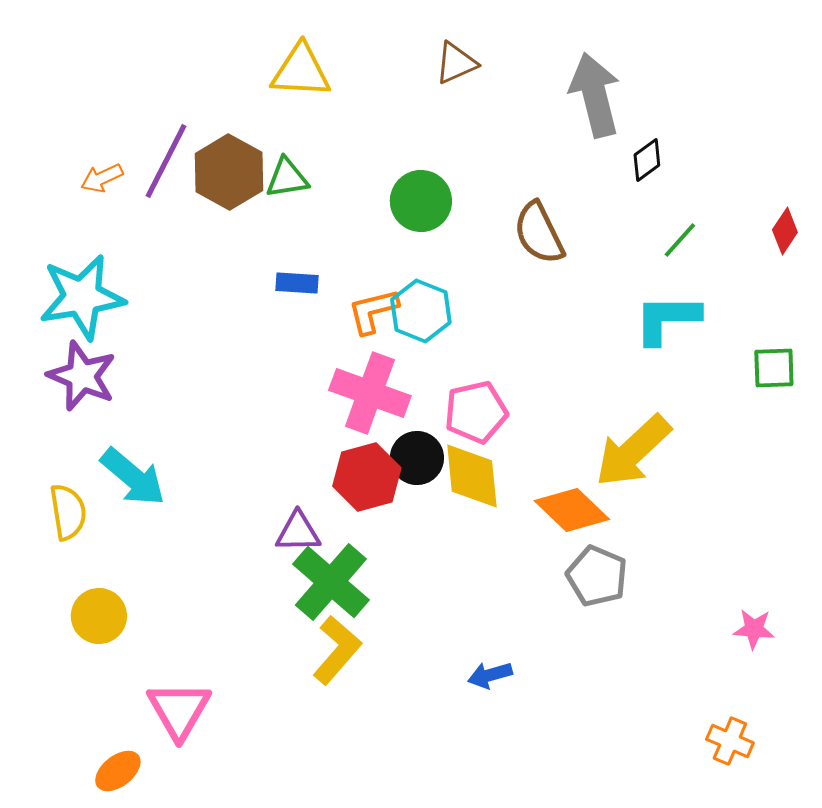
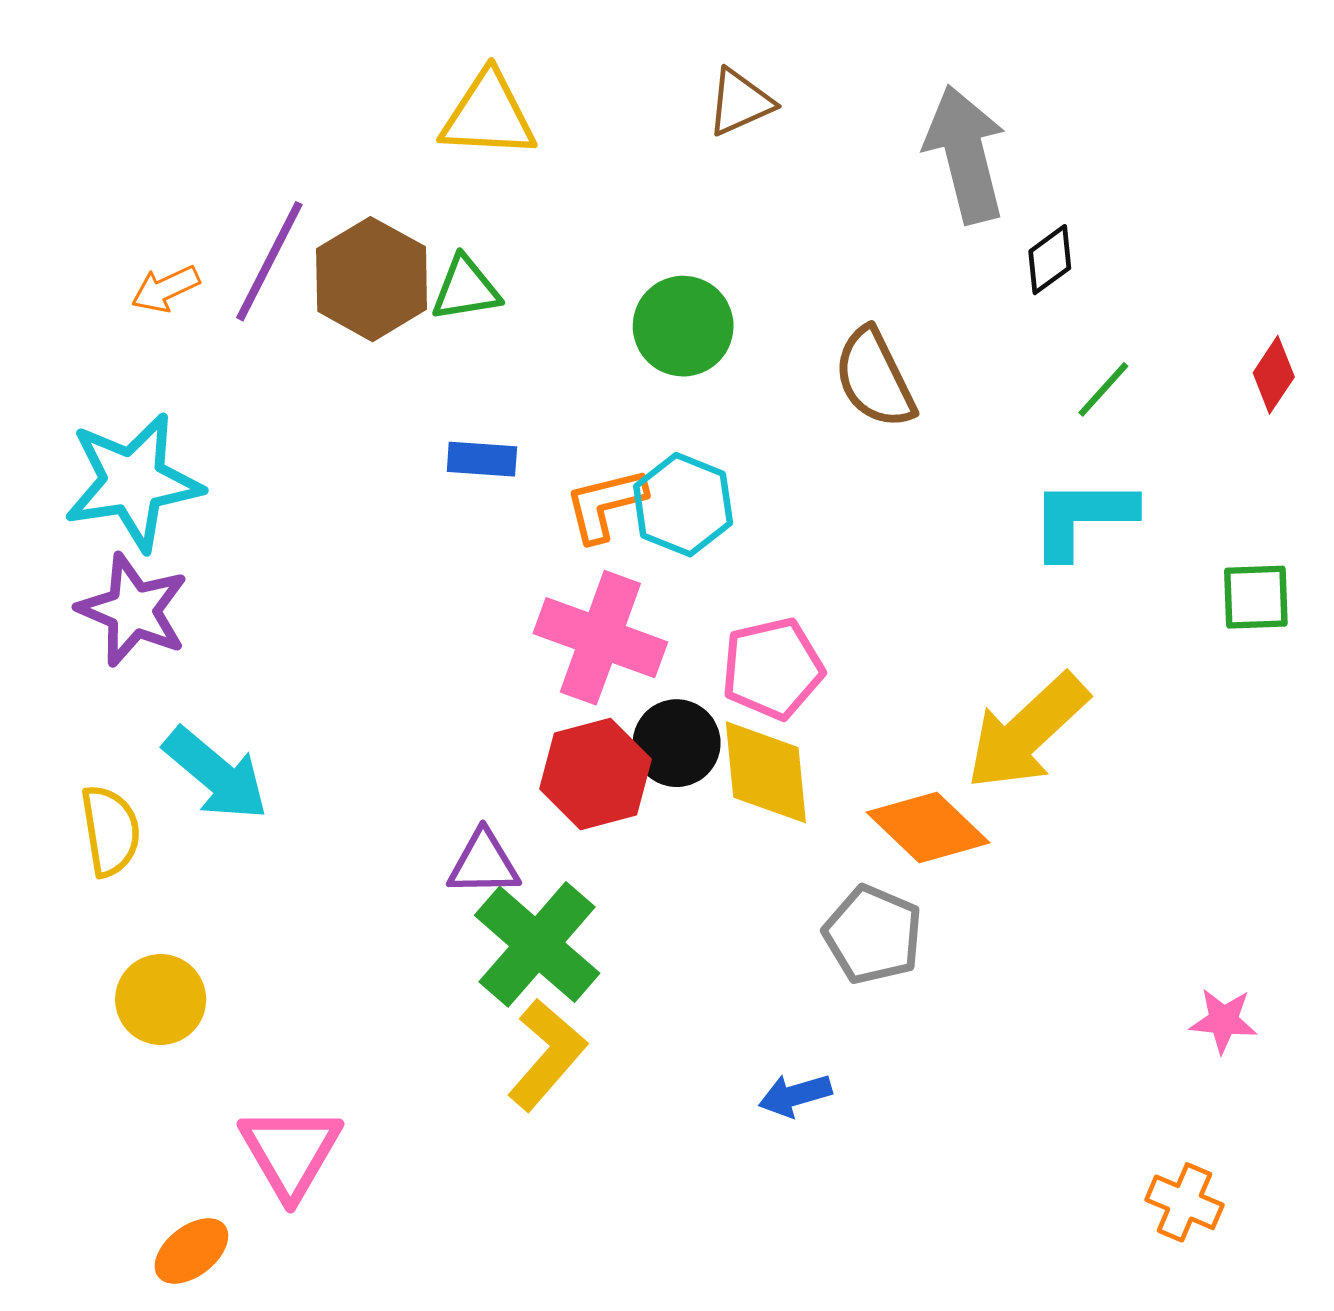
gray pentagon: (597, 576) -> (873, 935), moved

